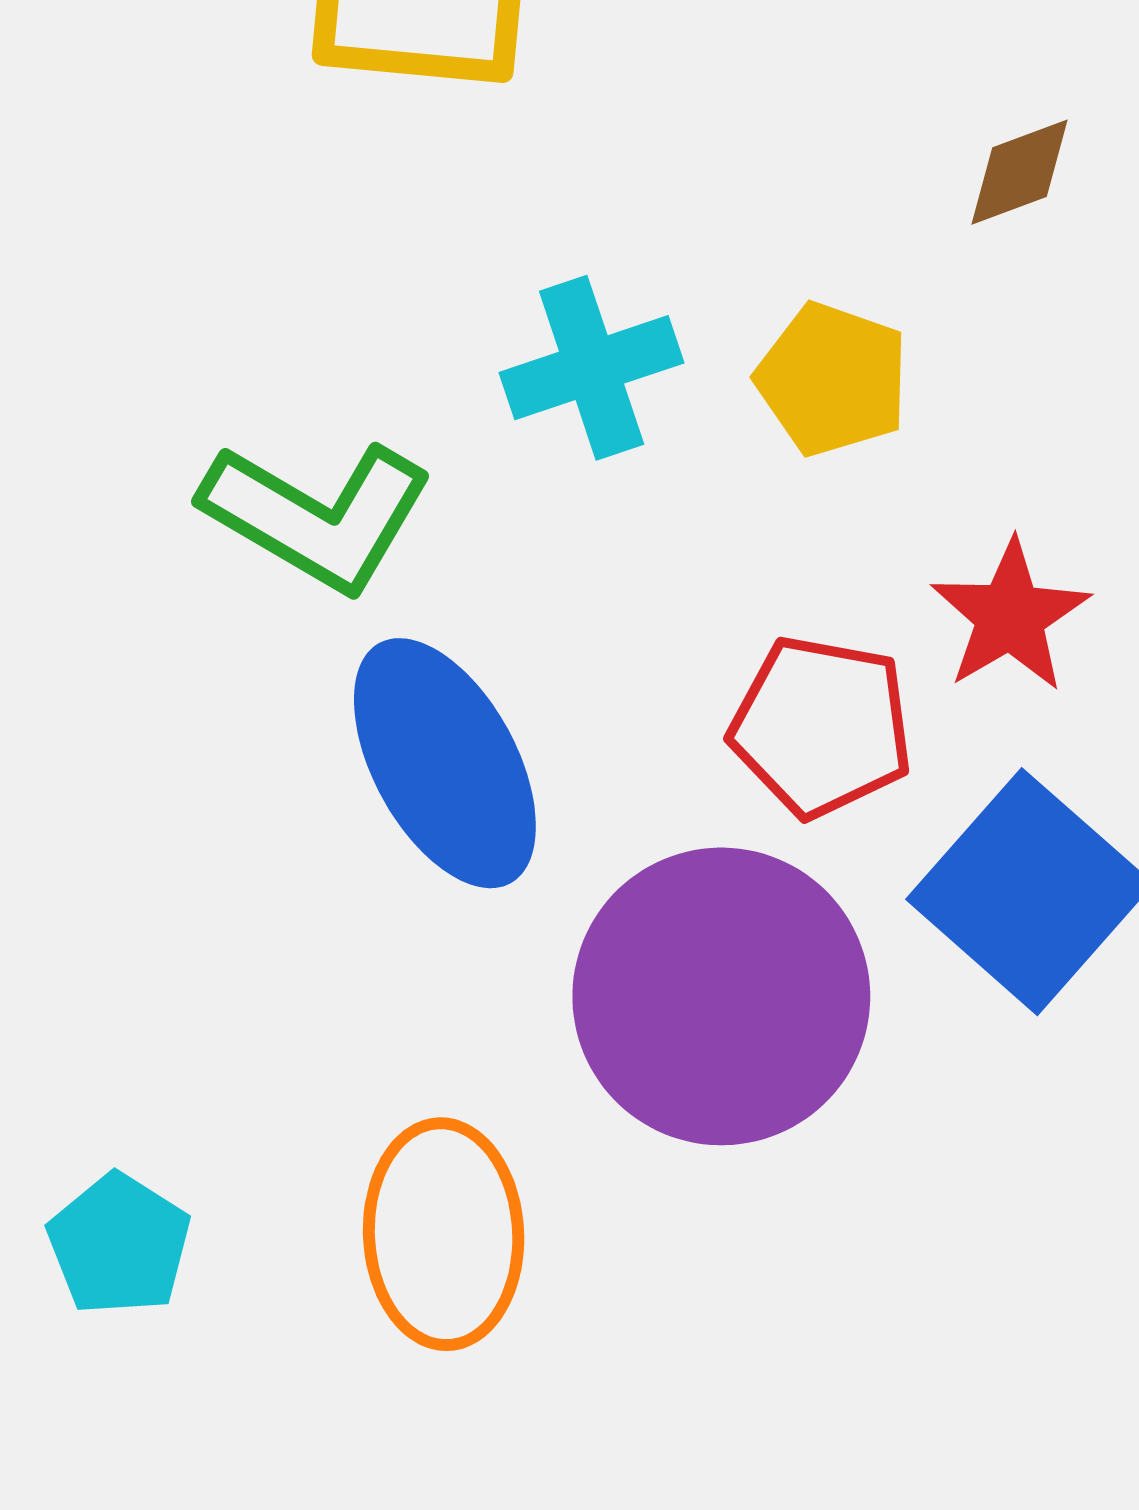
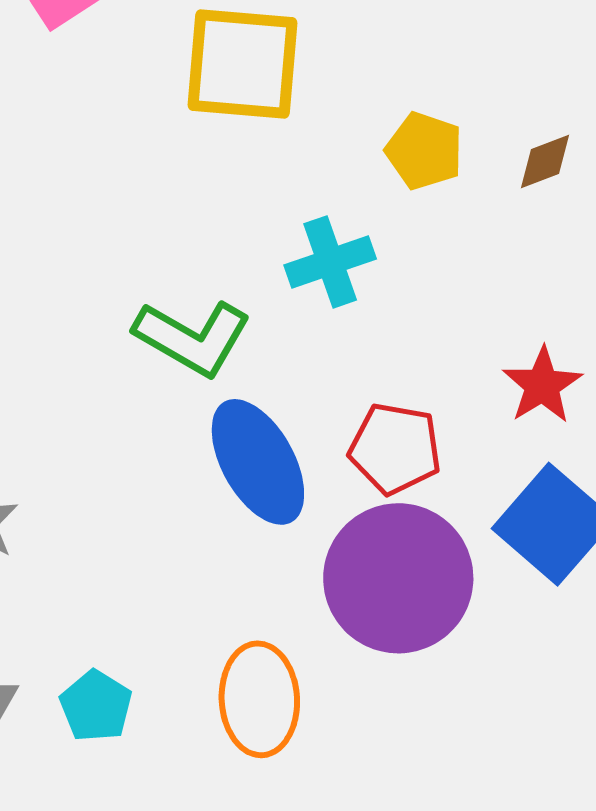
yellow pentagon: (832, 379) -> (424, 151), moved
red pentagon: (821, 726) -> (395, 449), moved

